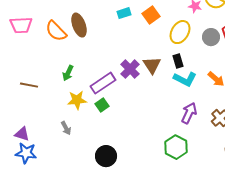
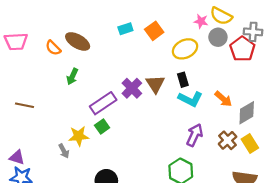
brown ellipse: (79, 25) -> (78, 41), turned -40
orange semicircle: (56, 31) -> (53, 48), size x0.7
yellow ellipse: (180, 32) -> (185, 49), turned 35
gray circle: (211, 37) -> (218, 37), moved
green arrow: (68, 73) -> (72, 77), moved
yellow star: (77, 100) -> (79, 136), moved

